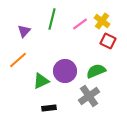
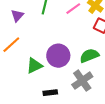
black rectangle: (49, 108) -> (50, 93), moved

